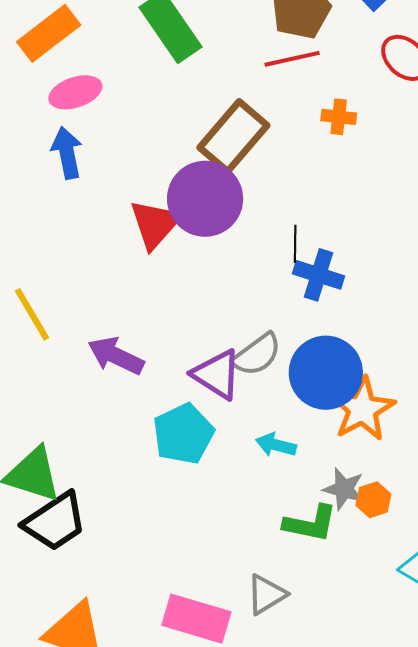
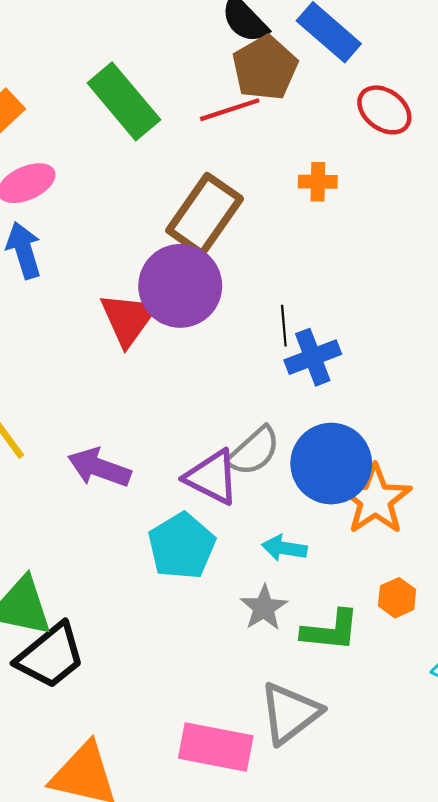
red line: (292, 59) -> (230, 110), moved
blue cross: (319, 275) -> (313, 357), turned -33
gray star: (344, 489) -> (264, 608), moved, turned 30
gray triangle: (266, 594) -> (290, 713), size x1.4

